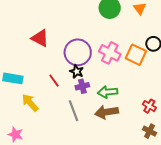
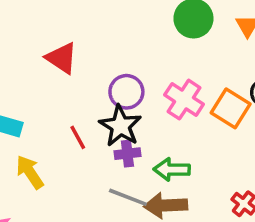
purple circle: (78, 52) -> (126, 92), size x0.7
black star: (77, 71) -> (120, 126), size x1.6
gray line: (73, 111) -> (128, 197), moved, turned -55

